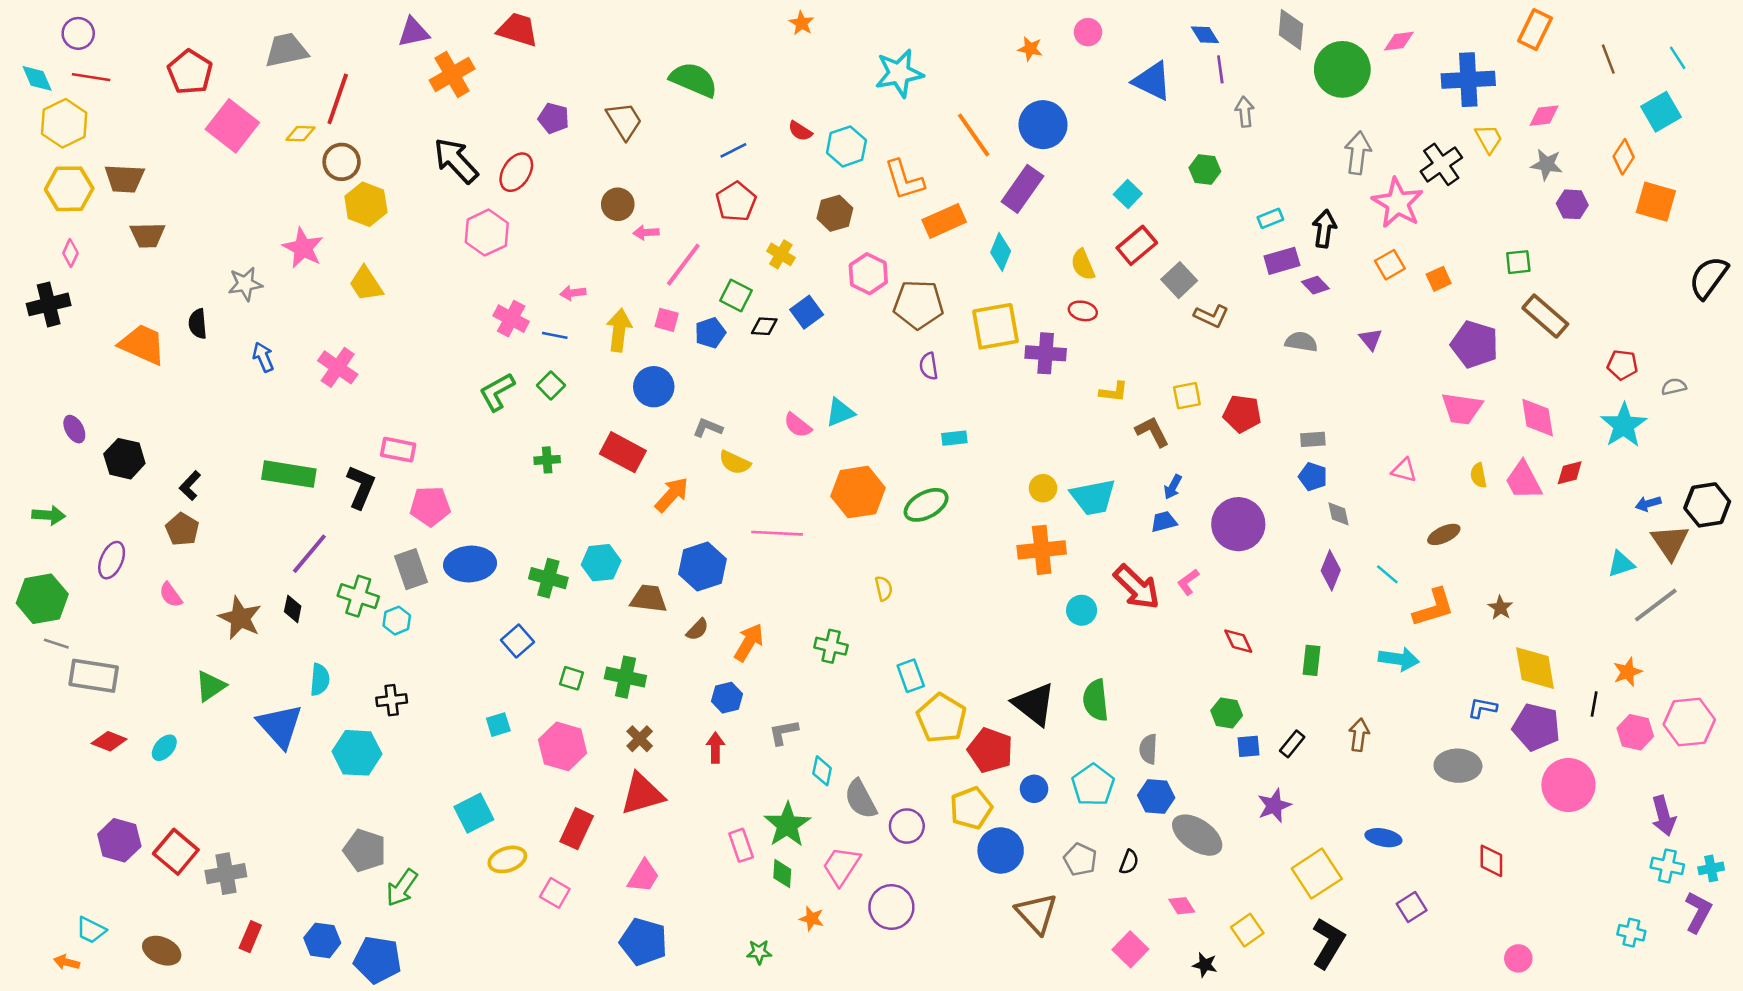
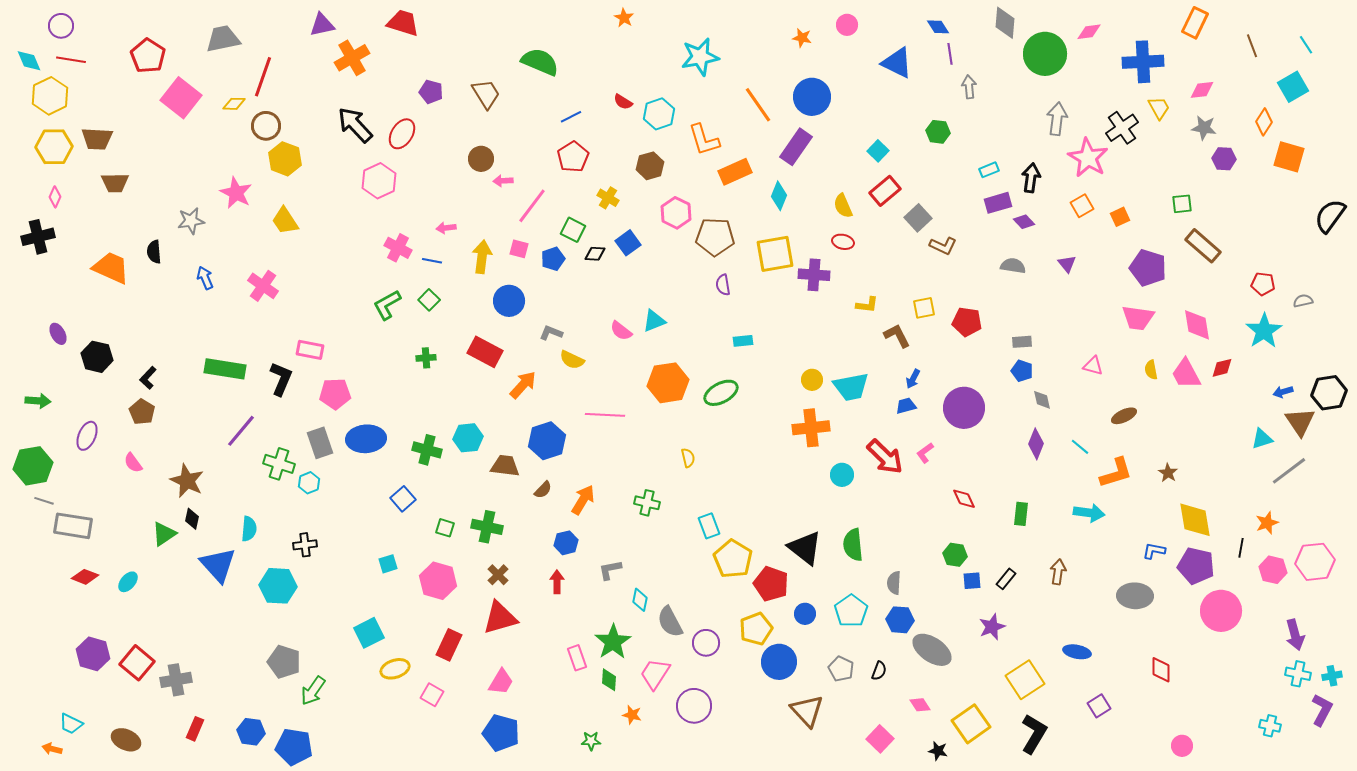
black diamond: (293, 609) -> (192, 519), moved
yellow square: (1247, 930) -> (971, 724), size x1.5

